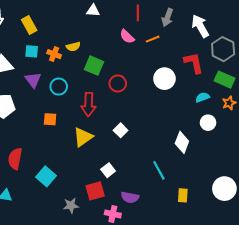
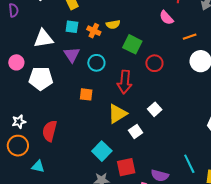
orange line: (153, 39) -> (190, 37), moved
white square: (108, 170) -> (136, 131), moved
cyan line: (159, 170) -> (189, 164), moved
cyan square: (46, 176) -> (102, 151), moved

